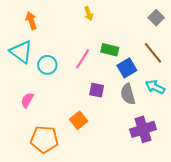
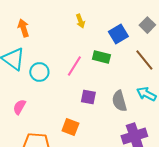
blue square: (127, 68) -> (118, 34), moved
orange square: (79, 120) -> (70, 127), turned -30

